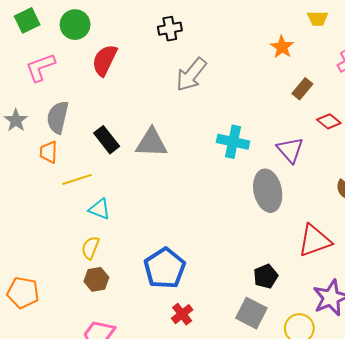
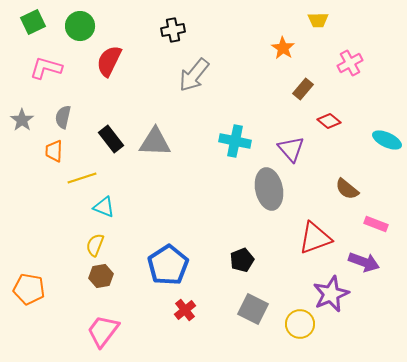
pink L-shape: (40, 67) -> (46, 68), turned 36
gray semicircle: (58, 117) -> (63, 117), size x0.7
black pentagon: (266, 276) -> (242, 260), moved

